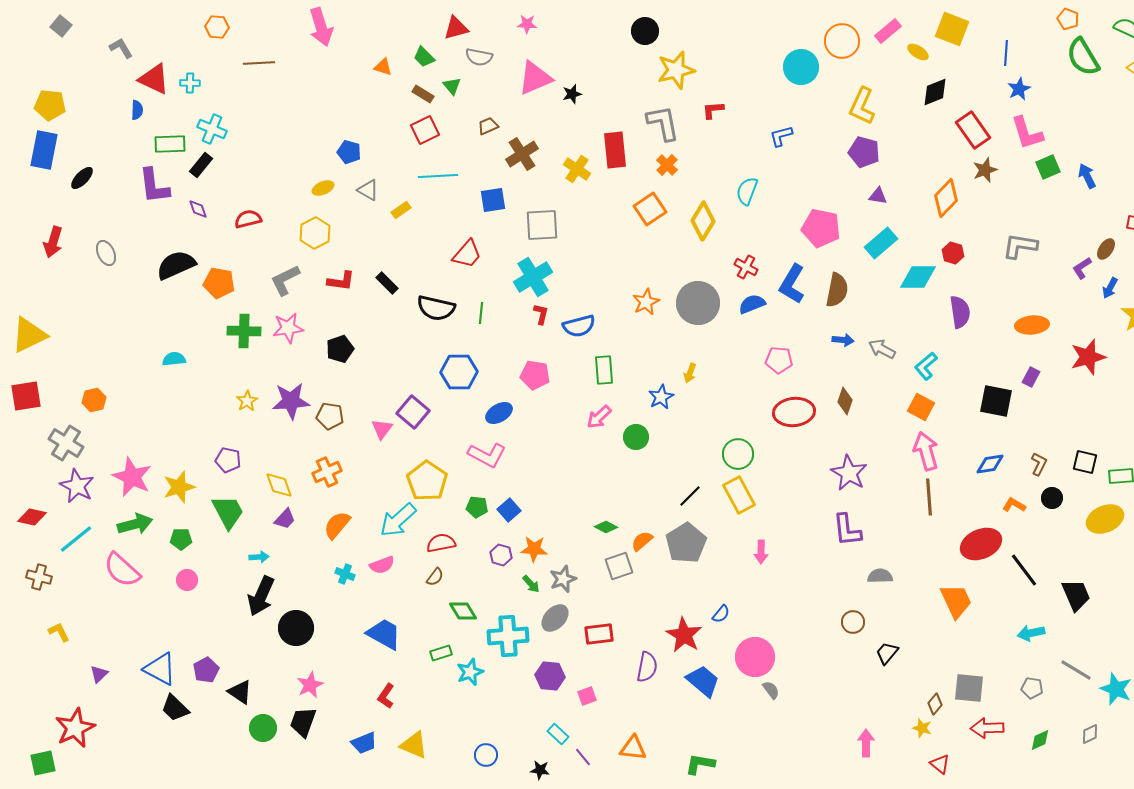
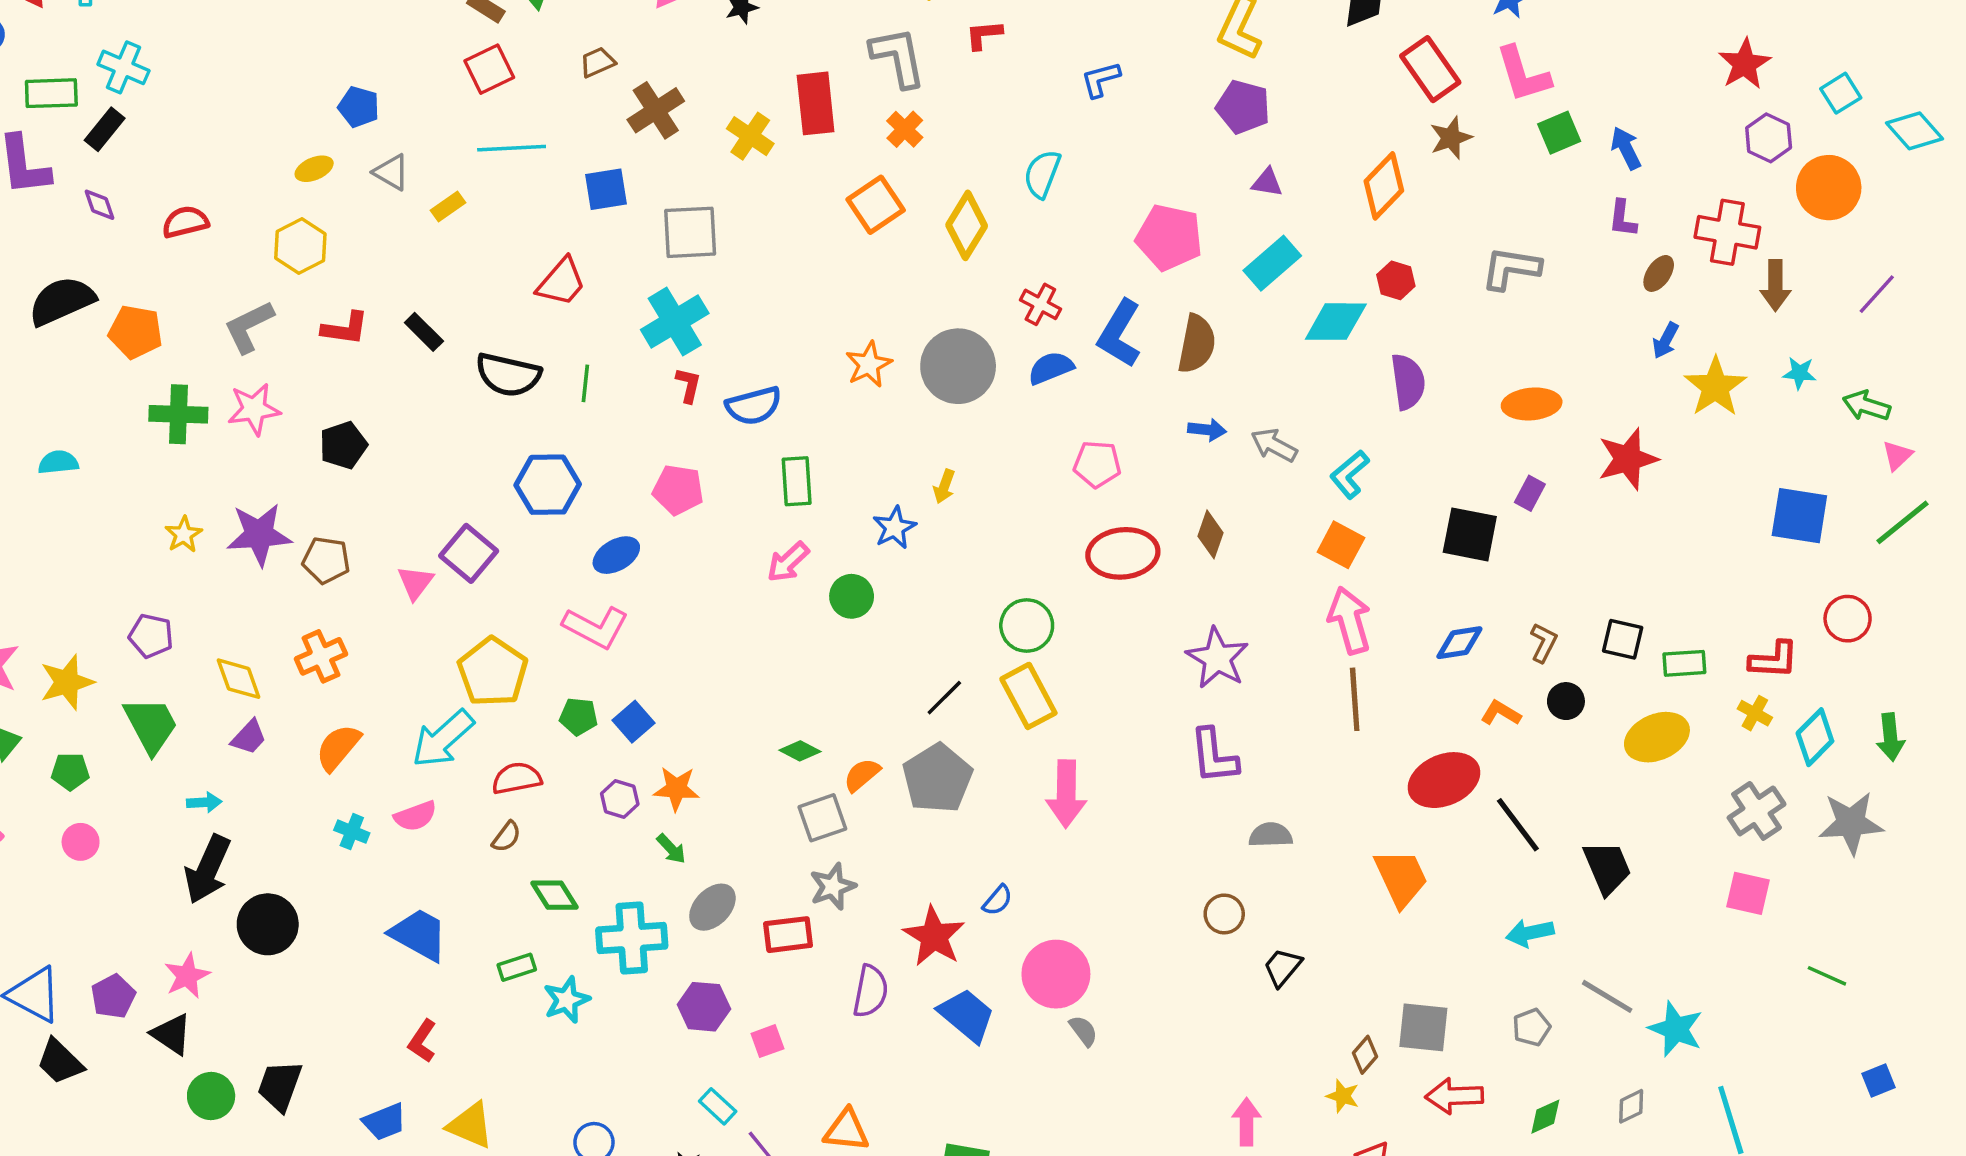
purple L-shape: (1082, 268) -> (1623, 219), moved, turned -50
pink arrow: (761, 552) -> (1066, 794), size x1.6
gray star: (563, 579) -> (833, 887), moved
pink star: (310, 685) -> (187, 976), moved
gray pentagon: (1032, 688) -> (1532, 1027), turned -30

